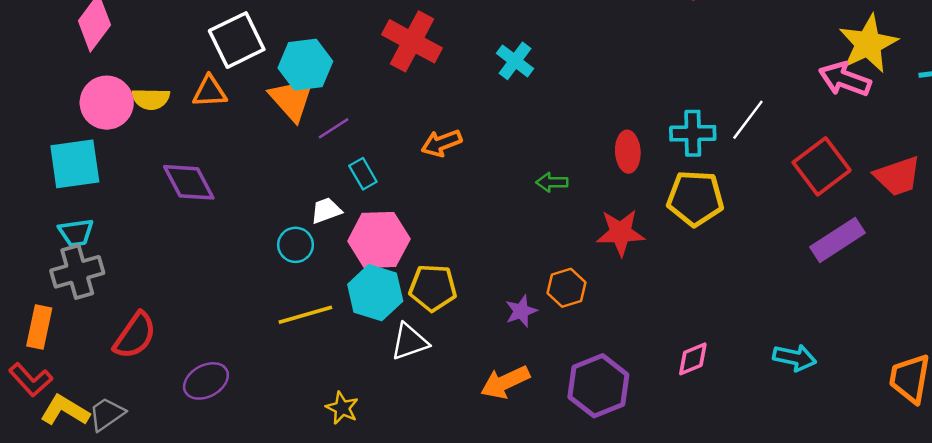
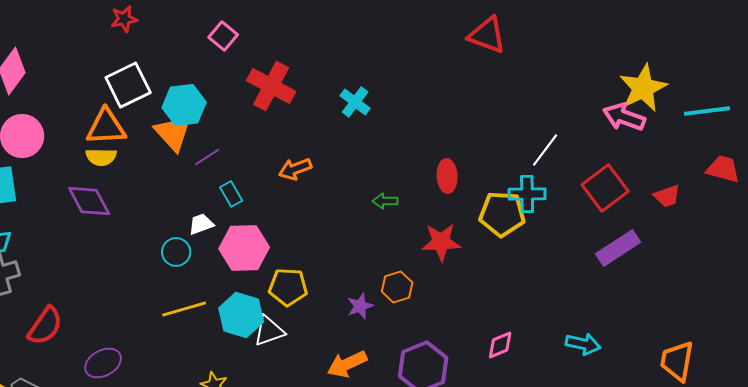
orange triangle: (210, 92) -> (106, 127), size x1.4
yellow semicircle: (151, 99) -> (101, 157), moved
cyan cross: (693, 133) -> (527, 194), moved
red trapezoid: (898, 176) -> (667, 196), size x0.7
cyan hexagon: (375, 293) -> (241, 315), moved

